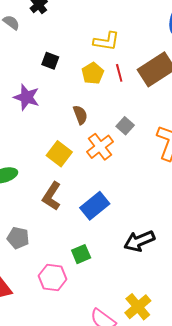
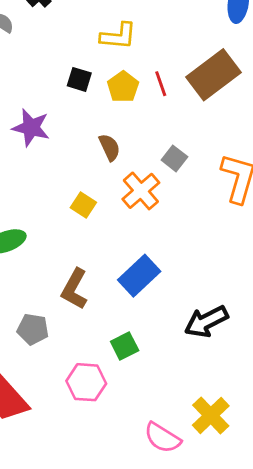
yellow L-shape: (106, 41) -> (118, 36), moved
black square: (50, 61) -> (79, 79), moved
yellow square: (59, 154) -> (83, 205), size x0.7
brown L-shape: (52, 196) -> (74, 289), moved

